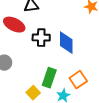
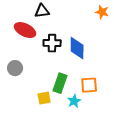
orange square: (78, 80) -> (89, 85), turned 30
yellow square: (33, 93) -> (44, 98), turned 32

